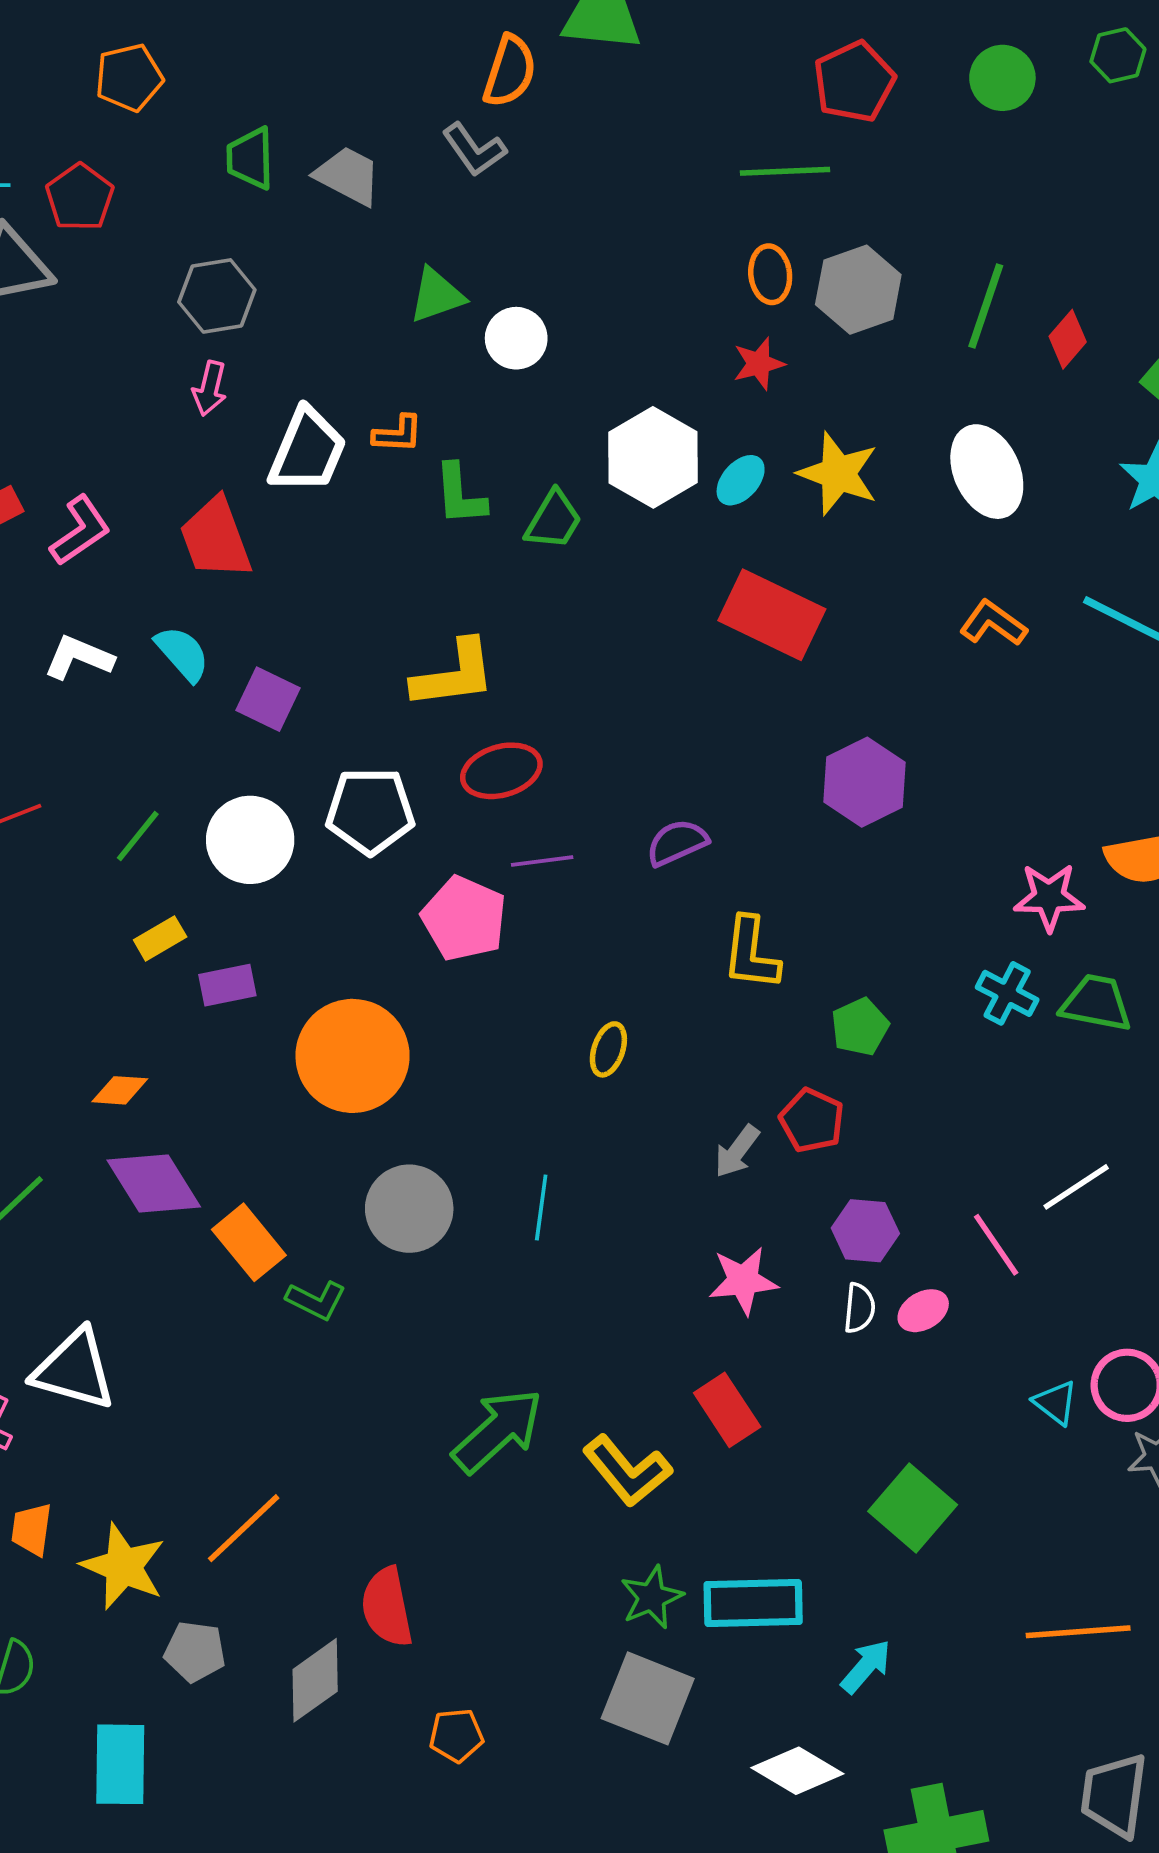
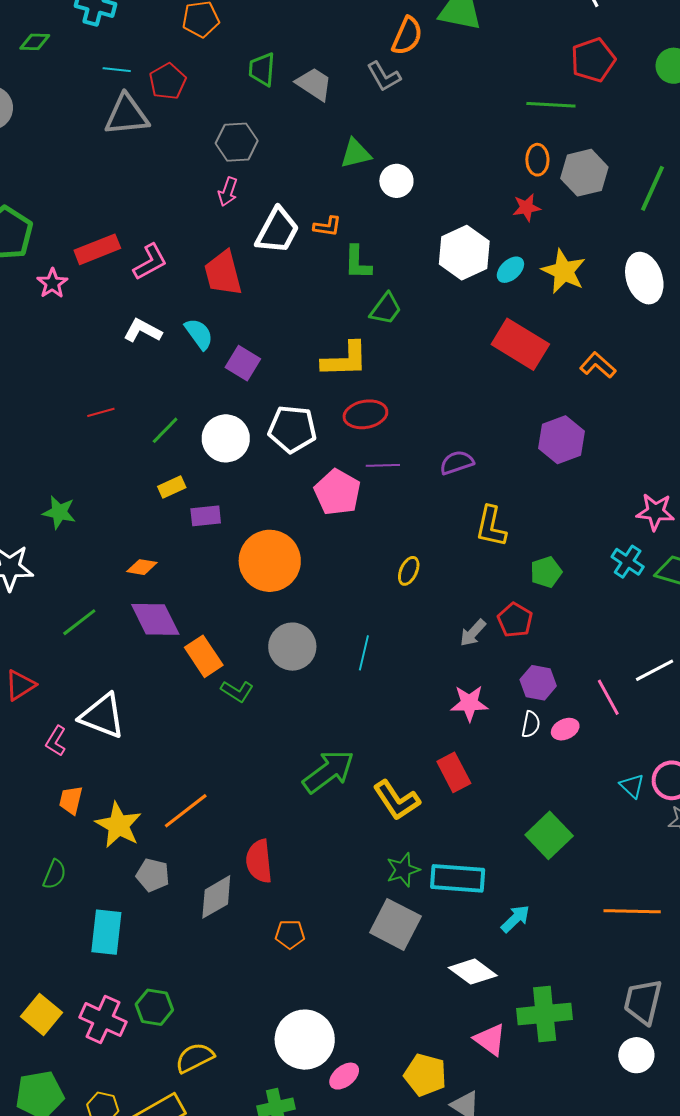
green trapezoid: (553, 520) -> (386, 309), moved
orange L-shape: (993, 623) -> (598, 365), moved

